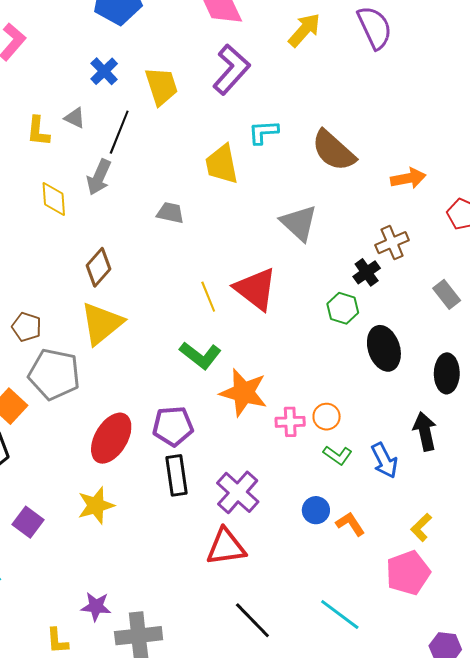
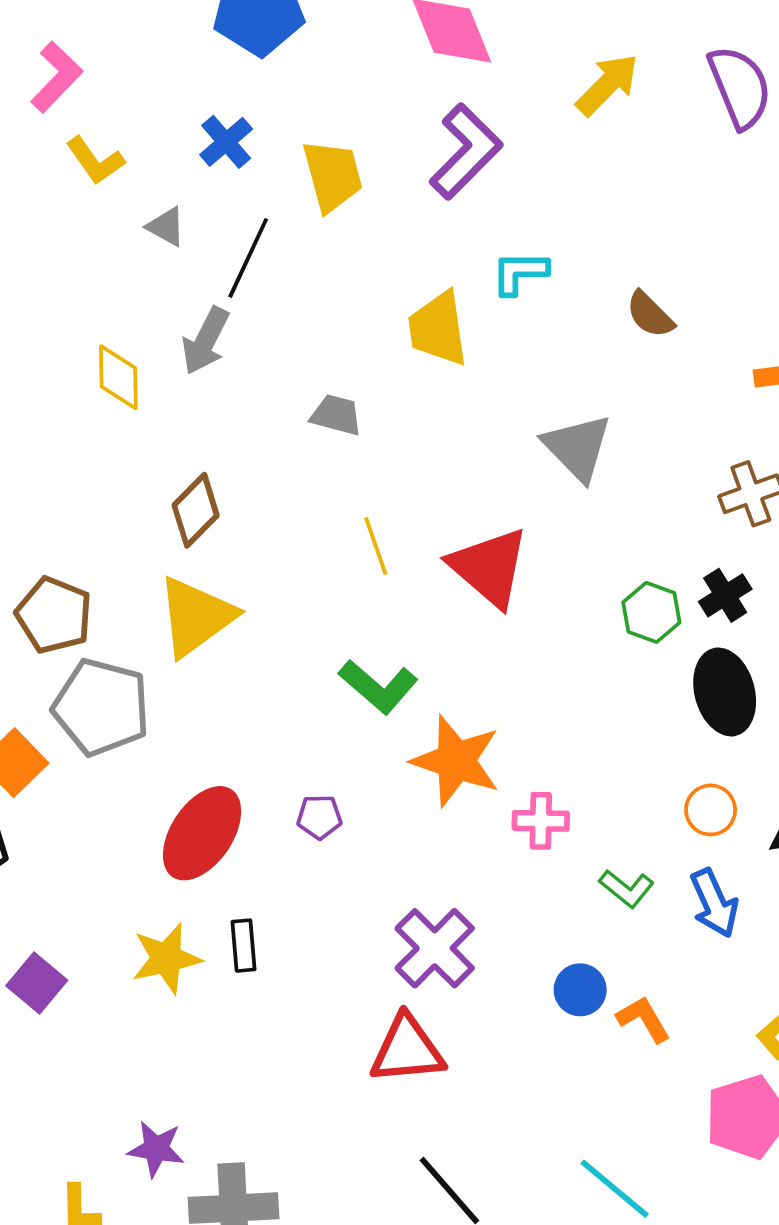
yellow L-shape: (38, 131) -> (95, 161), moved, turned -44
brown semicircle: (334, 151) -> (650, 315), size x0.6
black cross: (367, 272) -> (725, 595), moved
yellow line: (208, 297) -> (376, 546), moved
brown pentagon: (27, 327) -> (54, 615), size x1.4
orange circle: (327, 417) -> (711, 810), moved
purple pentagon: (173, 426) -> (319, 817), size x0.6
black rectangle: (176, 475) -> (244, 946), moved, size x0.7

